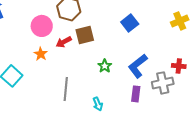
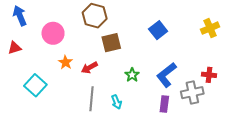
pink circle: (42, 26) -> (53, 33), moved
red arrow: (64, 42) -> (89, 68), moved
cyan arrow: (98, 104) -> (116, 102), moved

